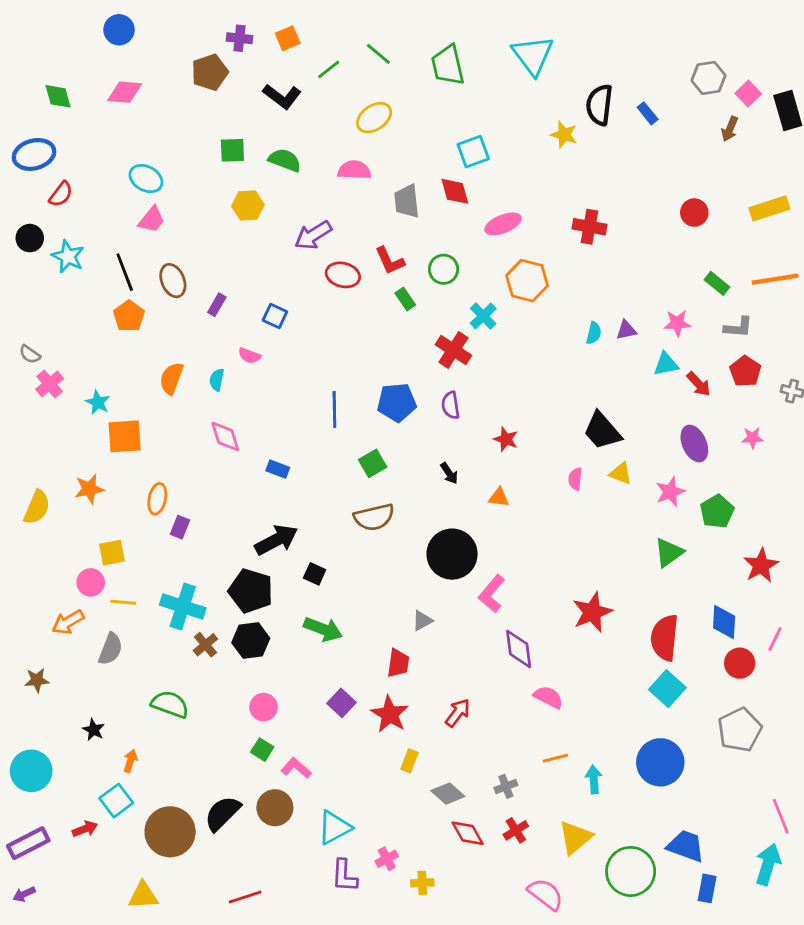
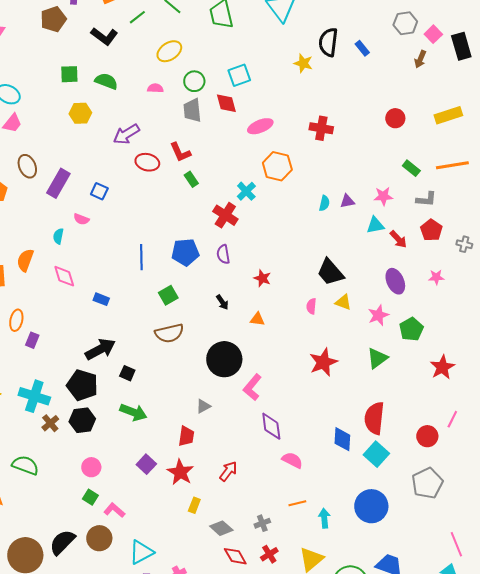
pink semicircle: (354, 170) -> (155, 88), size x0.7
green circle: (444, 269) -> (194, 81), moved
purple rectangle: (217, 305) -> (58, 183), size x1.8
orange semicircle: (171, 378) -> (25, 260), moved
red star: (592, 612) -> (323, 362), moved
blue diamond: (724, 622) -> (342, 439), moved

